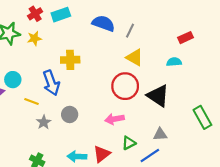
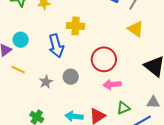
red circle: (125, 86) -> (104, 59), moved
yellow line: (31, 102) -> (18, 70), moved

